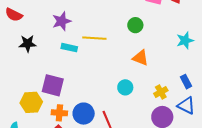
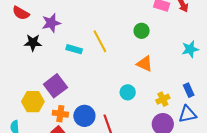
purple star: (62, 21) -> (51, 23), moved
yellow line: (94, 38) -> (100, 41), turned 55
purple square: (53, 85) -> (55, 86), turned 35
blue triangle: (186, 106) -> (187, 114), turned -42

